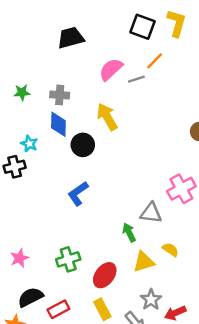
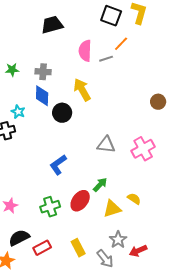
pink semicircle: (111, 69) -> (85, 51), turned -45
blue L-shape: (78, 194) -> (58, 165), moved
gray triangle: (151, 213) -> (106, 145), moved
green arrow: (129, 233) -> (100, 185), turned 70
red ellipse: (105, 275) -> (80, 201), moved

